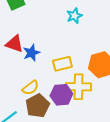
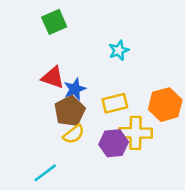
cyan star: (74, 16) -> (119, 50), moved
brown pentagon: (37, 106) -> (70, 111), moved

